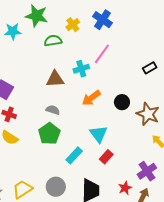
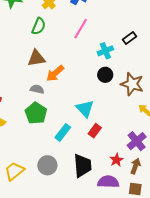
green semicircle: (53, 41) -> (39, 26), moved, turned 126
cyan cross: (81, 69) -> (105, 51), moved
orange arrow: (91, 98) -> (55, 73), moved

